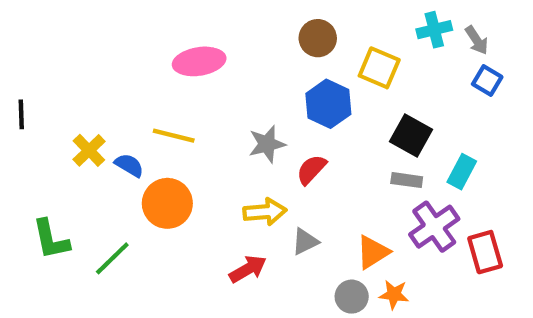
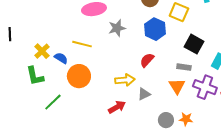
gray star: (267, 144) -> (117, 28), moved
gray rectangle: (407, 180) -> (184, 67), moved
purple cross: (434, 227) -> (205, 87), turned -35
green L-shape: (51, 239) -> (35, 76), moved
orange triangle: (373, 252) -> (177, 86), moved, turned -30

